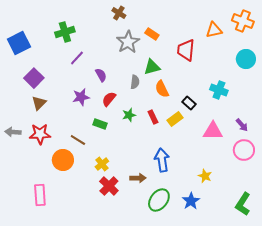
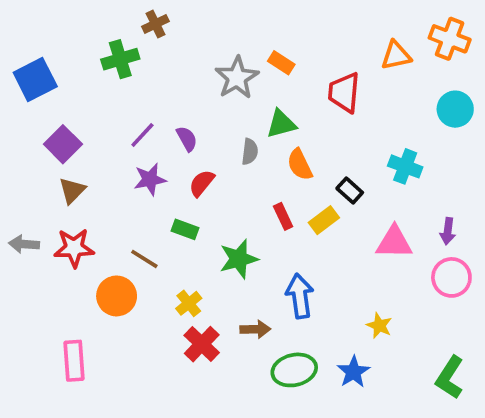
brown cross: (119, 13) -> (155, 24), moved, turned 32
purple line: (77, 58) -> (142, 135), moved
green star: (129, 115) -> (239, 259), moved, size x1.5
purple arrow: (242, 125) -> (448, 231), turned 48
green ellipse: (159, 200) -> (294, 370), turned 40

